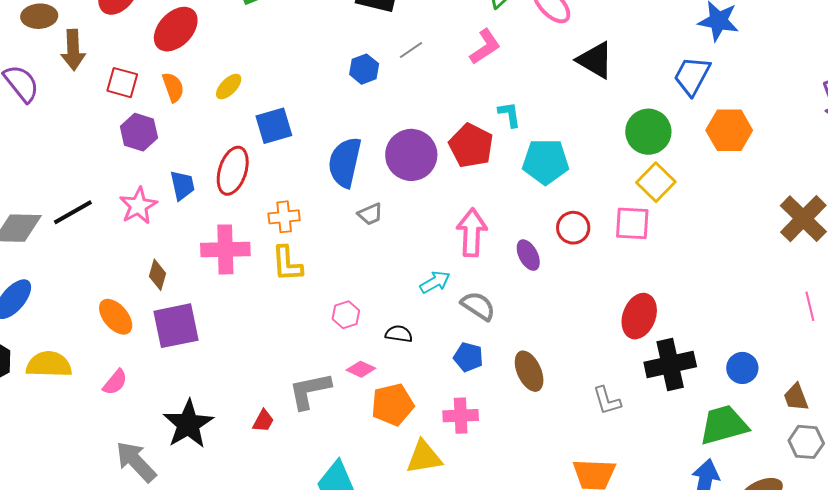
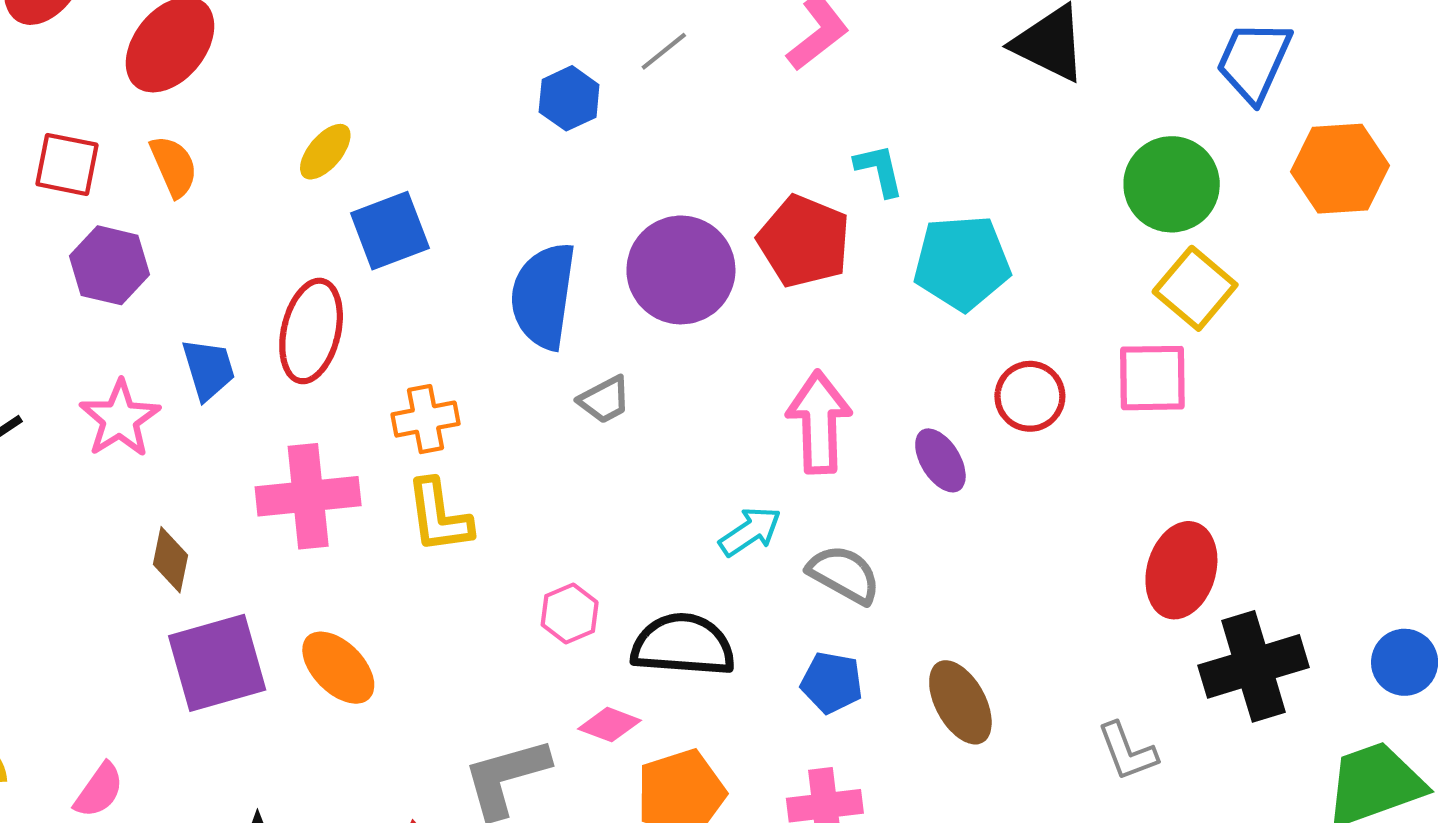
yellow ellipse: (229, 87) -> (325, 152), moved
orange ellipse: (116, 317) -> (338, 668), moved
black semicircle: (399, 334) -> (683, 645), size x1.8

